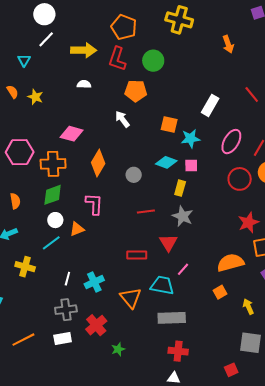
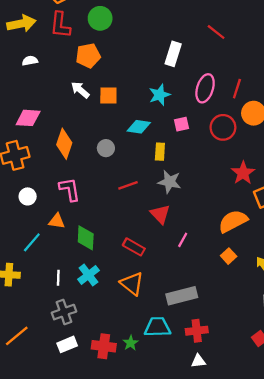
orange square: (169, 124) -> (108, 95), moved
pink square: (191, 166) -> (181, 124), moved
green diamond: (53, 195) -> (86, 238), moved, turned -55
white circle: (55, 220) -> (28, 196), moved
orange triangle: (77, 229) -> (57, 221), turned 42
red rectangle: (137, 255) -> (134, 247), moved, turned 42
cyan trapezoid: (162, 285) -> (157, 327), moved
red cross: (96, 325) -> (104, 346), moved, turned -30
orange line: (23, 340) -> (17, 336), moved

